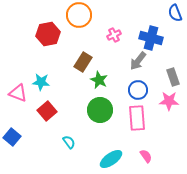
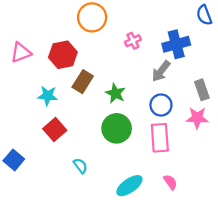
red hexagon: (48, 34) -> (63, 55), moved
blue cross: (151, 38) -> (176, 44), turned -30
brown rectangle: (83, 62) -> (83, 82), moved
pink triangle: (18, 93) -> (21, 52), moved, turned -42

